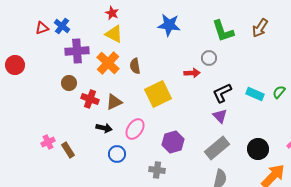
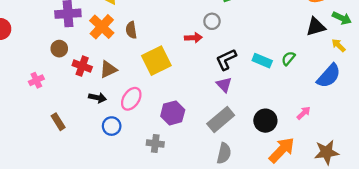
pink cross: (48, 142) -> (36, 80), moved

